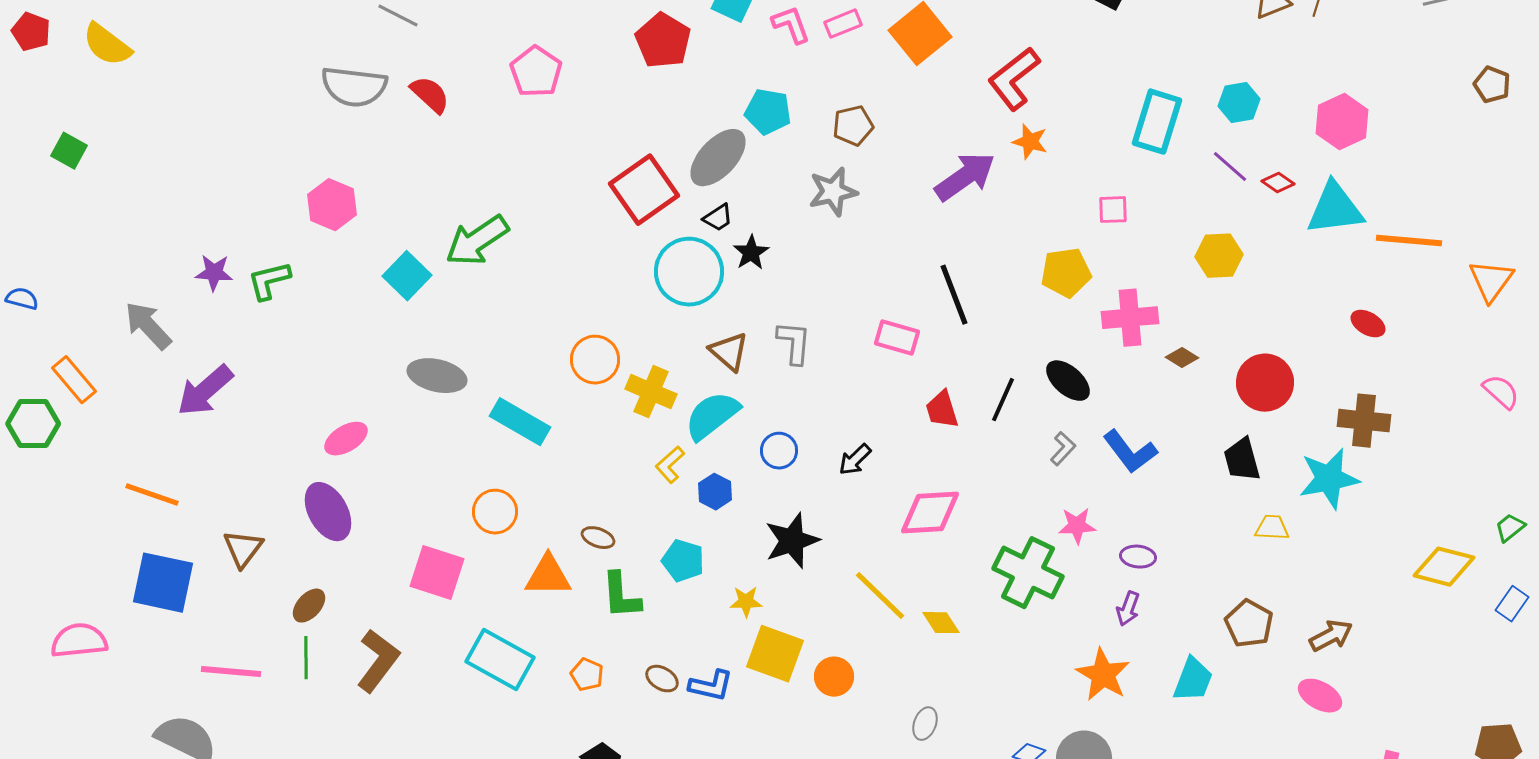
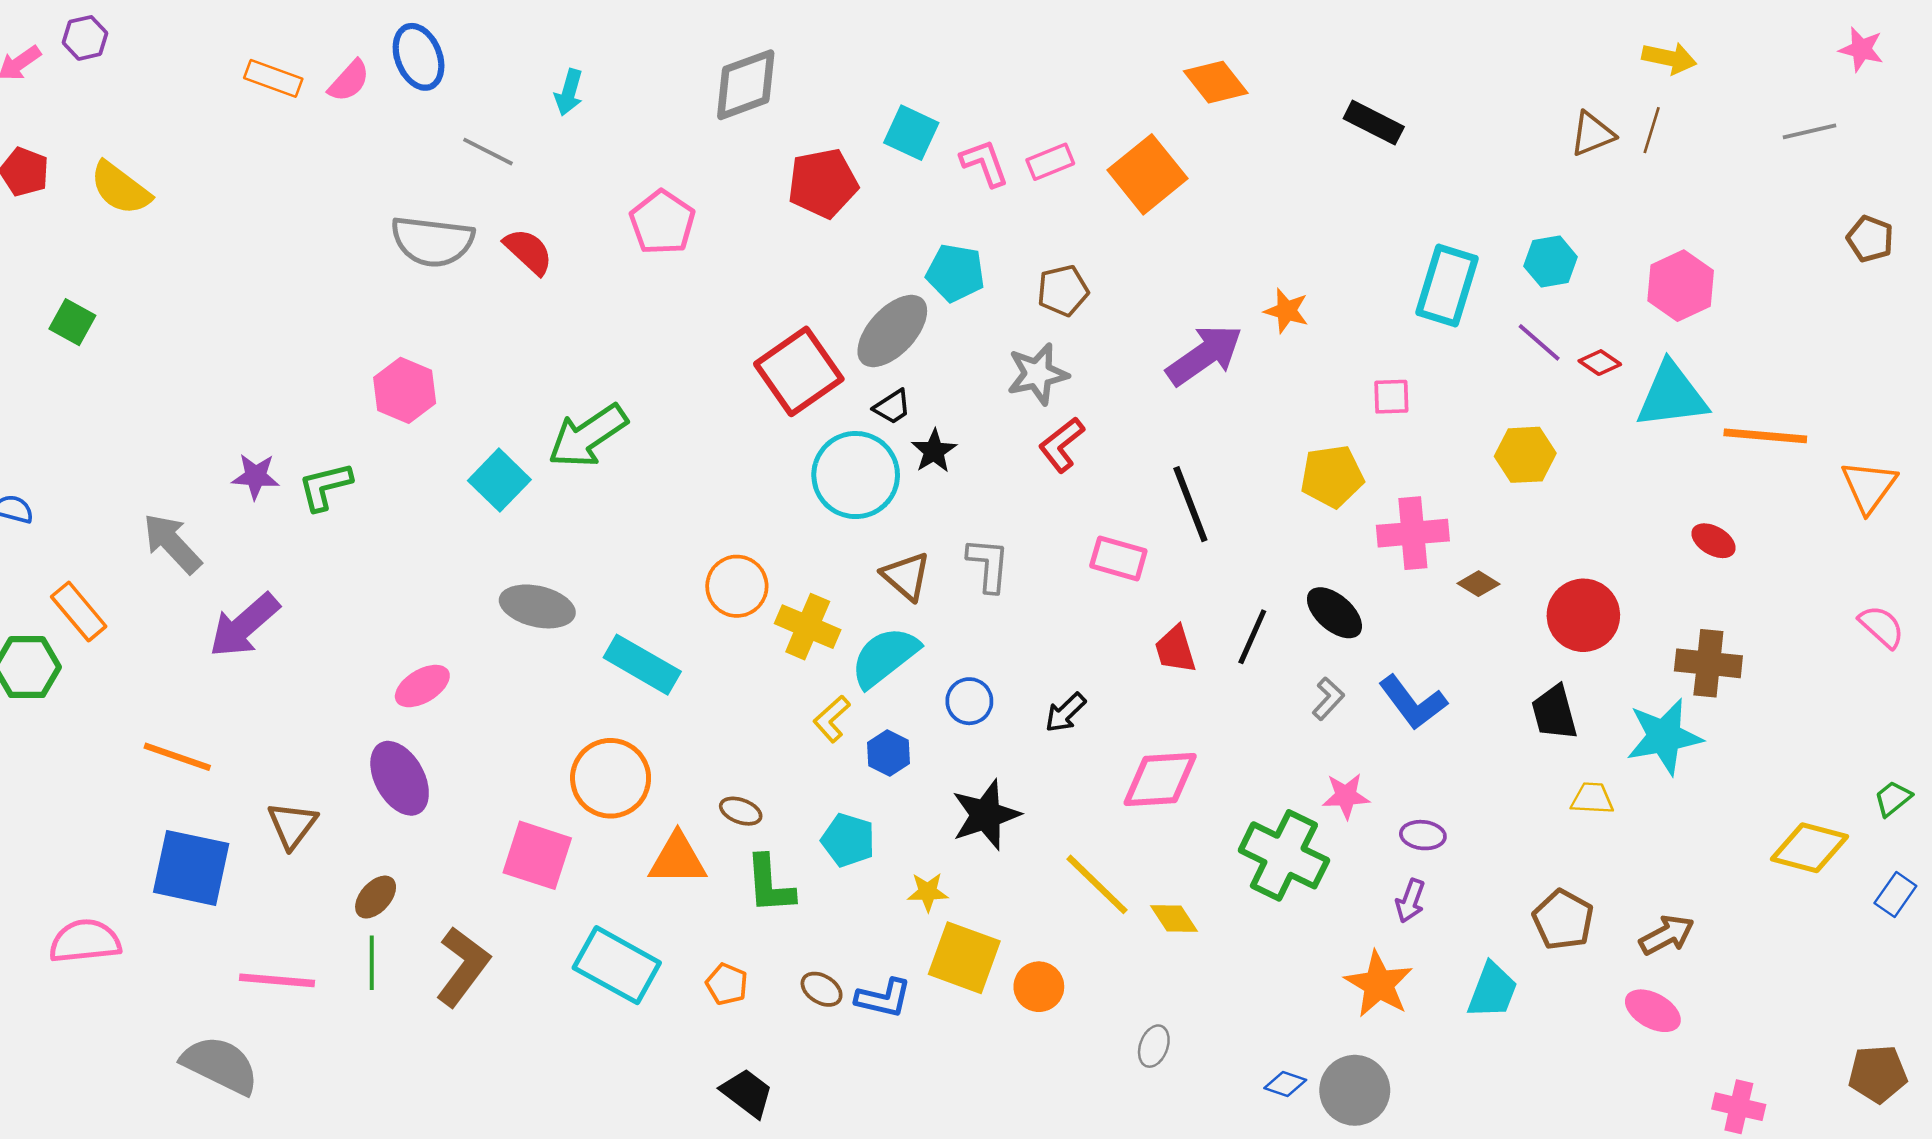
red pentagon: (663, 41) -> (823, 183), turned 30
red L-shape: (1014, 79) -> (1062, 445), moved, size x0.7
orange circle: (495, 512) -> (611, 778), size x1.4

